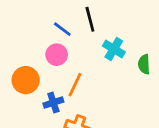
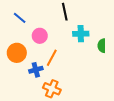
blue line: (62, 29) -> (20, 18), moved
cyan cross: (114, 49) -> (81, 34), turned -35

